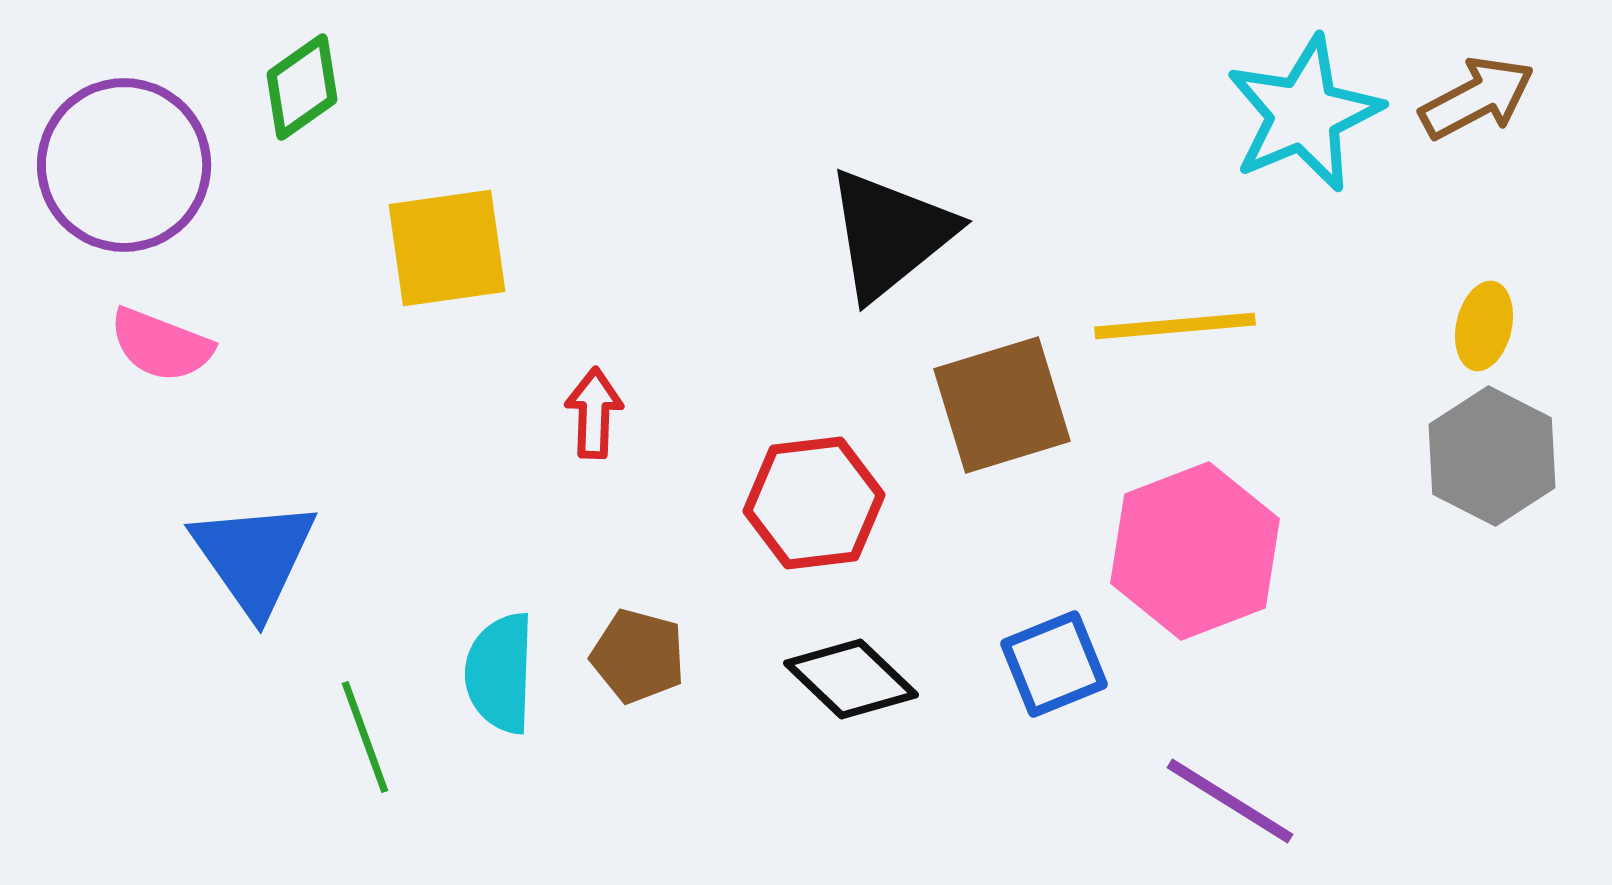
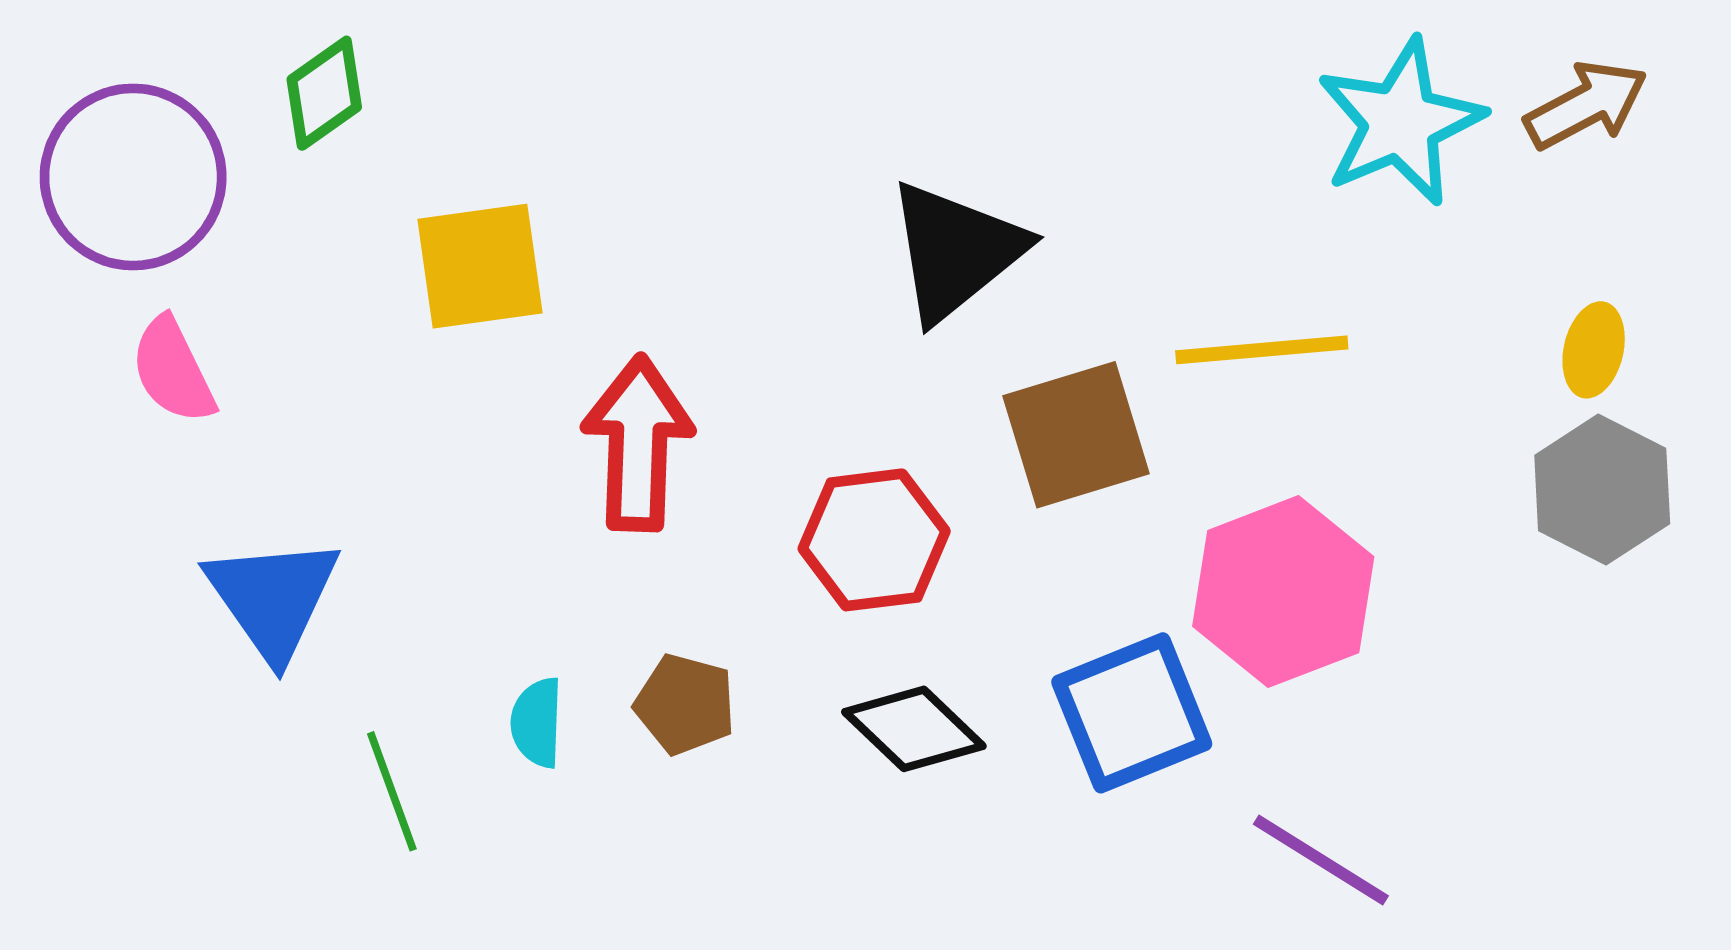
pink semicircle: (161, 345) -> (173, 370), turned 43
red arrow: (594, 413) -> (638, 443), size x1.8
blue square: (1054, 664) -> (1132, 713), size x1.4
cyan semicircle: (500, 673) -> (537, 723), size x0.7

